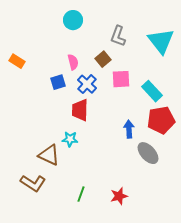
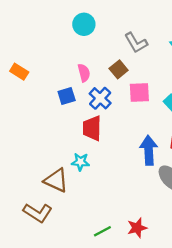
gray L-shape: (118, 36) -> (136, 43), turned -50
blue arrow: (129, 129) -> (149, 150), size x1.4
green line: (81, 194) -> (102, 231), moved, turned 42

